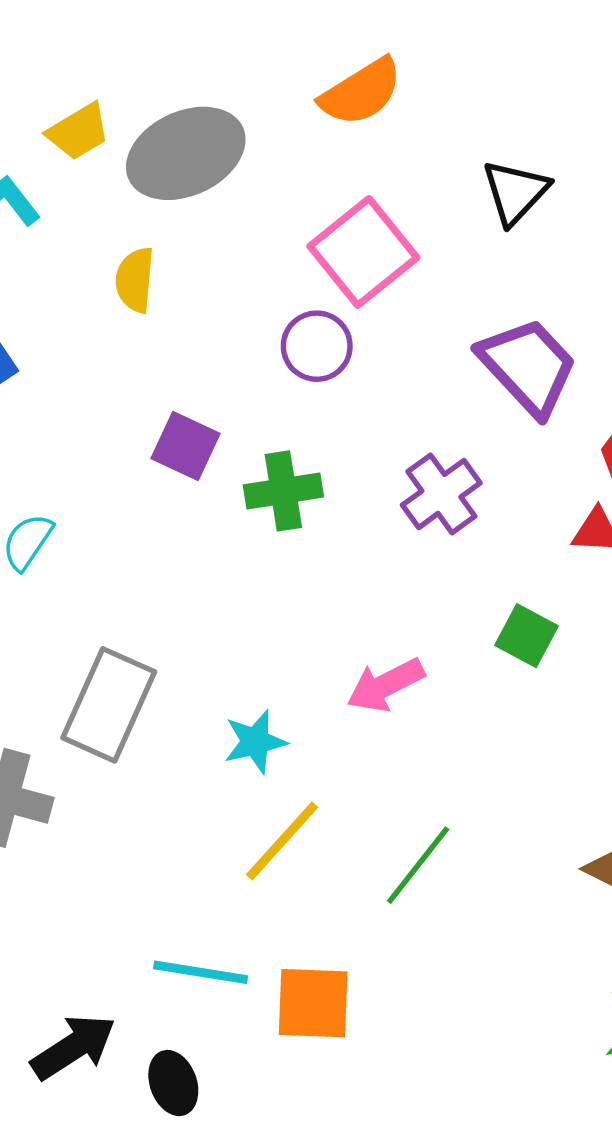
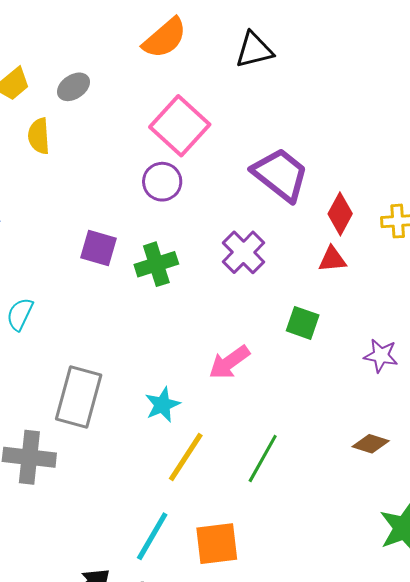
gray ellipse: (186, 153) -> (73, 87), size x0.5
black triangle: (515, 192) -> (254, 50), moved, turned 42
yellow semicircle: (135, 280) -> (39, 136), moved
cyan line: (201, 972) -> (152, 536), turned -60

